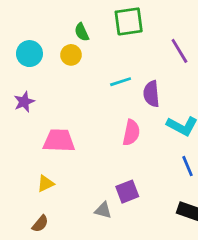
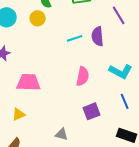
purple semicircle: (151, 94) -> (98, 36), moved
purple square: (127, 192) -> (92, 111), moved

